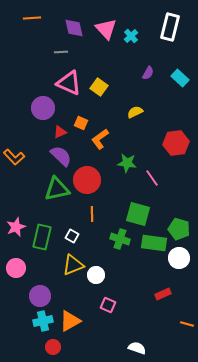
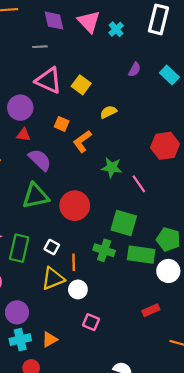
yellow semicircle: (135, 112) -> (108, 112), moved
red triangle: (60, 132) -> (24, 135), moved, turned 32
red circle: (87, 180) -> (75, 206), moved
orange line: (92, 214) -> (74, 262), moved
orange triangle: (70, 321) -> (50, 340), size x0.7

